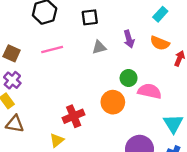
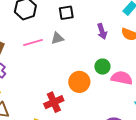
gray triangle: (99, 47) -> (57, 38), moved
orange circle: (113, 102) -> (79, 82), moved

